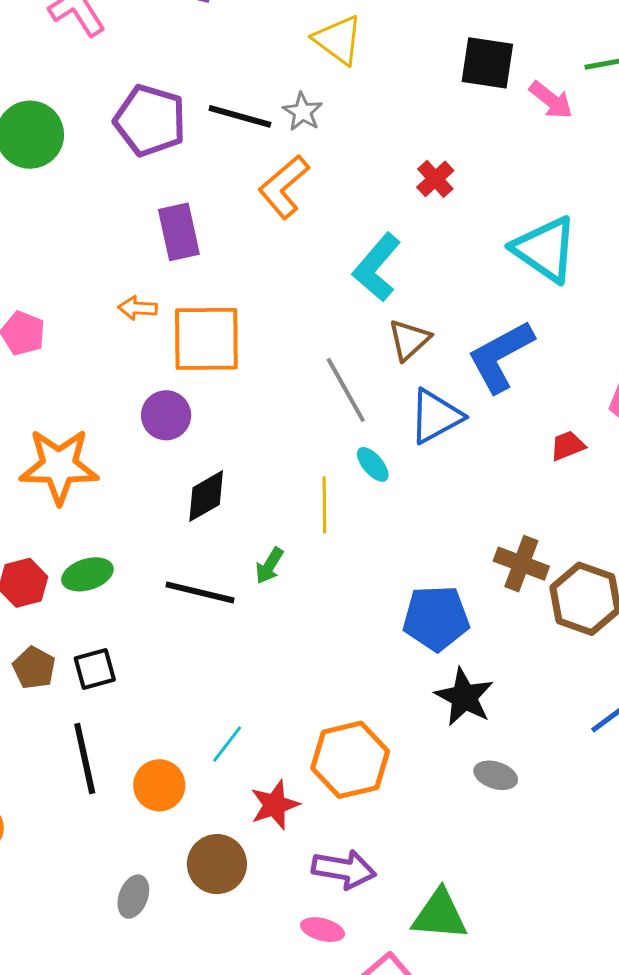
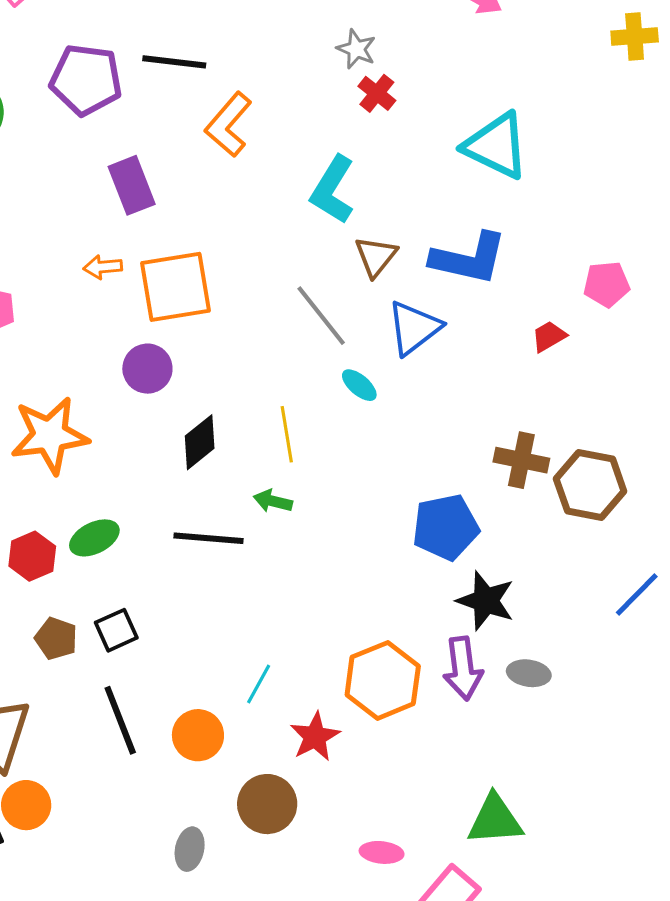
gray star: (303, 112) -> (356, 49), moved
blue L-shape: (501, 356) -> (469, 258), turned -130
yellow line: (324, 505) -> (287, 434), moved
green arrow: (269, 566) -> (273, 501), turned 81
purple arrow: (344, 869) -> (463, 668), moved, turned 82

